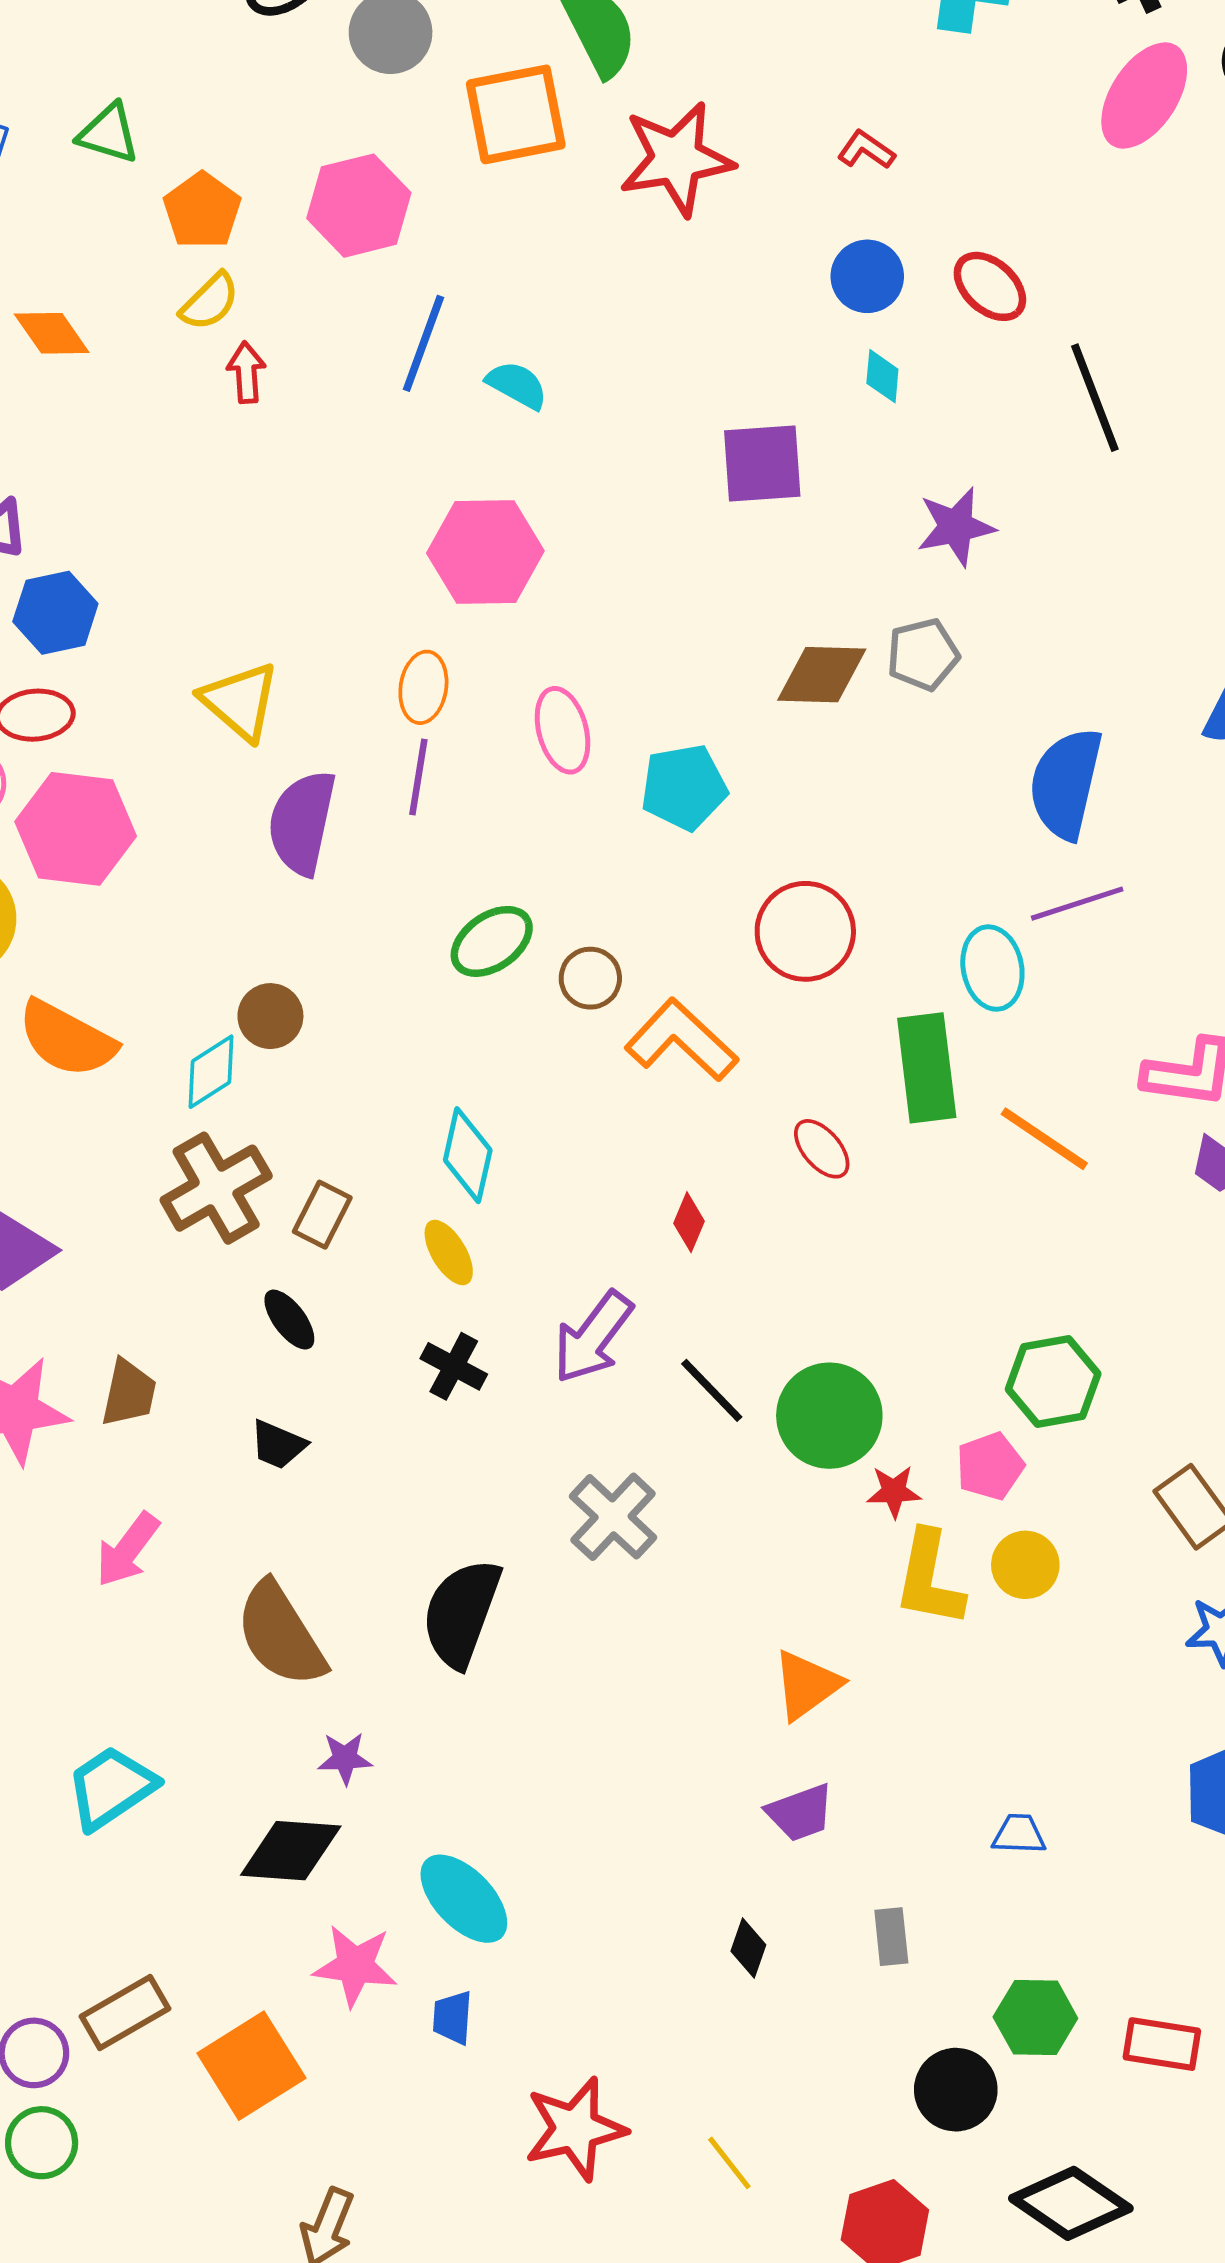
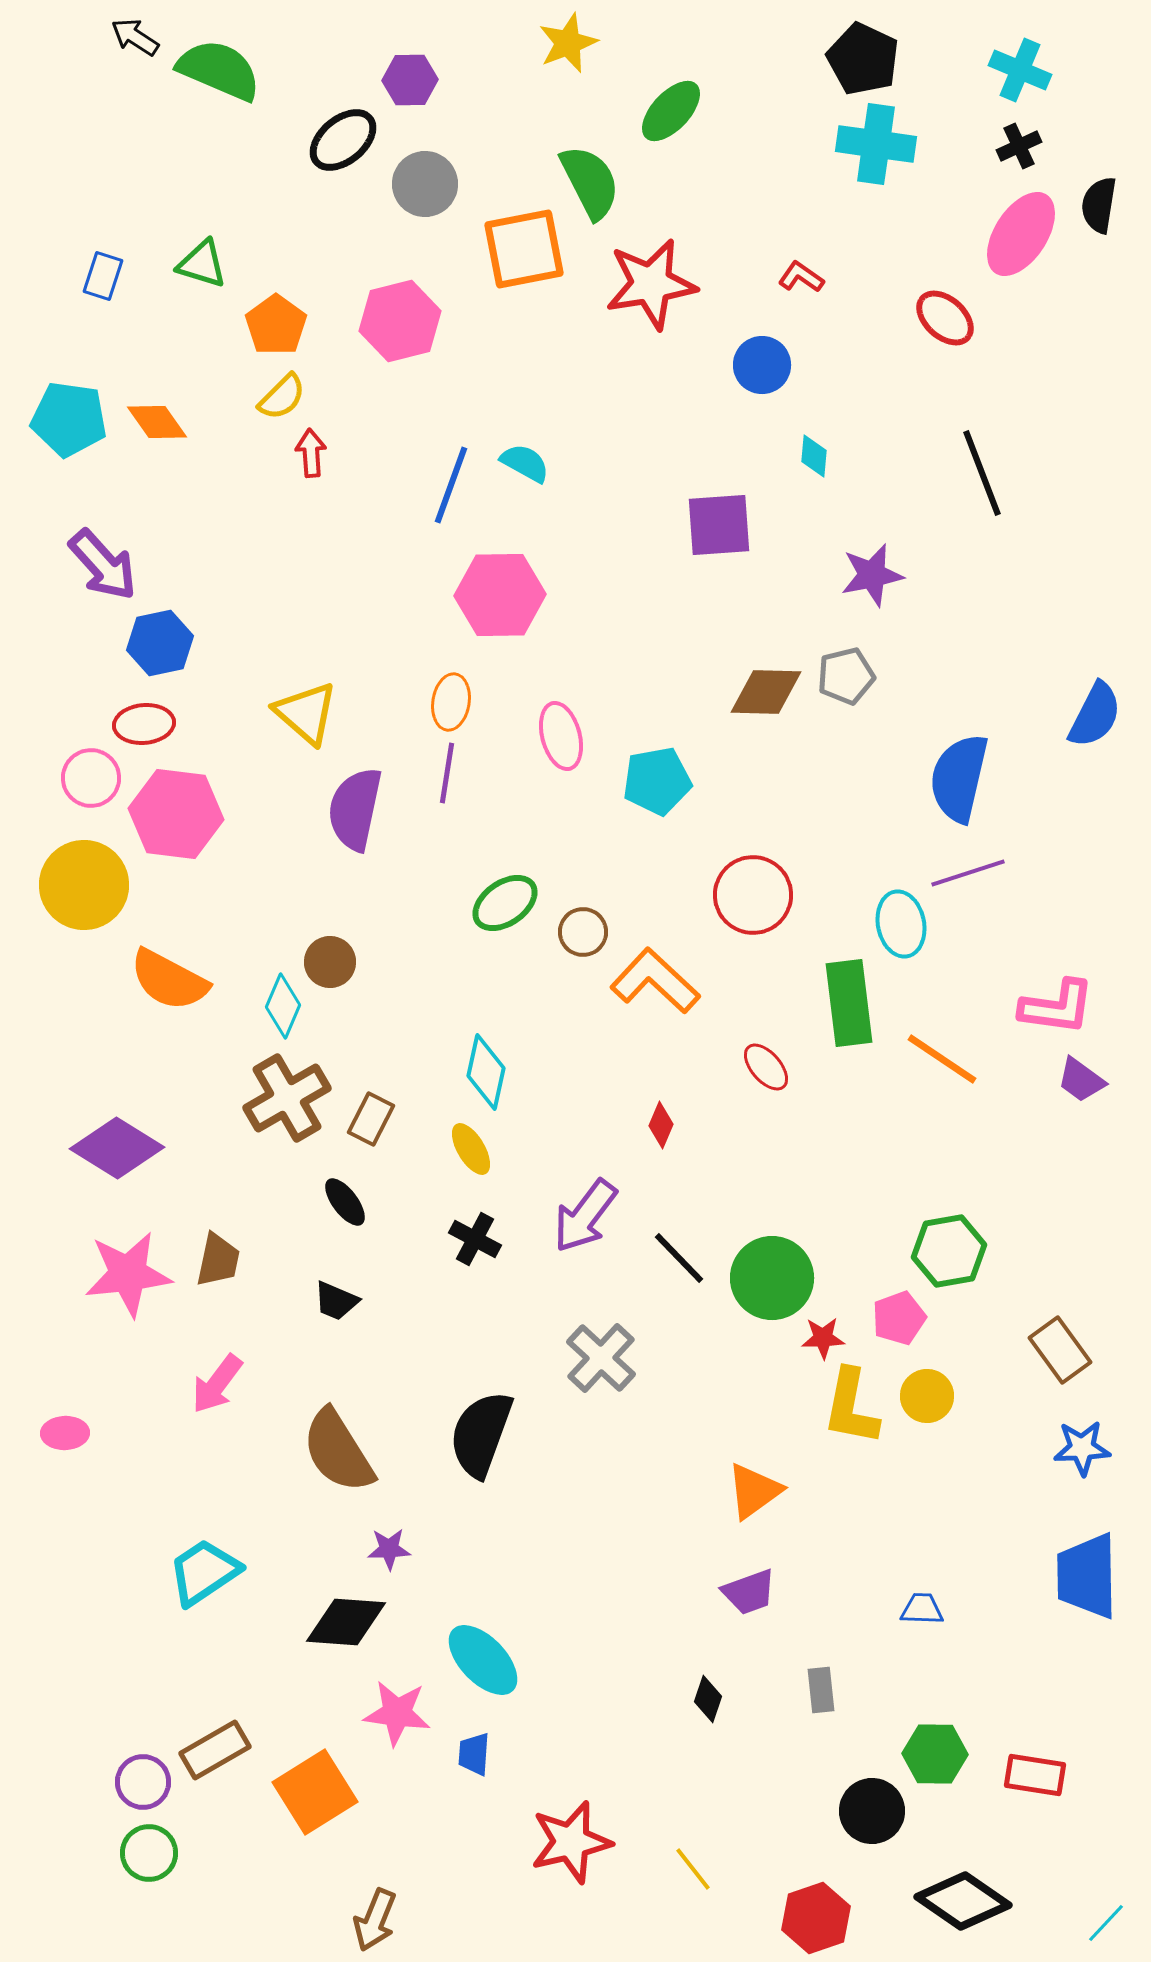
blue circle: (867, 276) -> (762, 365), moved
red ellipse: (990, 286) -> (945, 318), moved
blue line: (423, 343) -> (451, 485), moved
cyan diamond: (211, 1072) -> (283, 1006), turned -34

